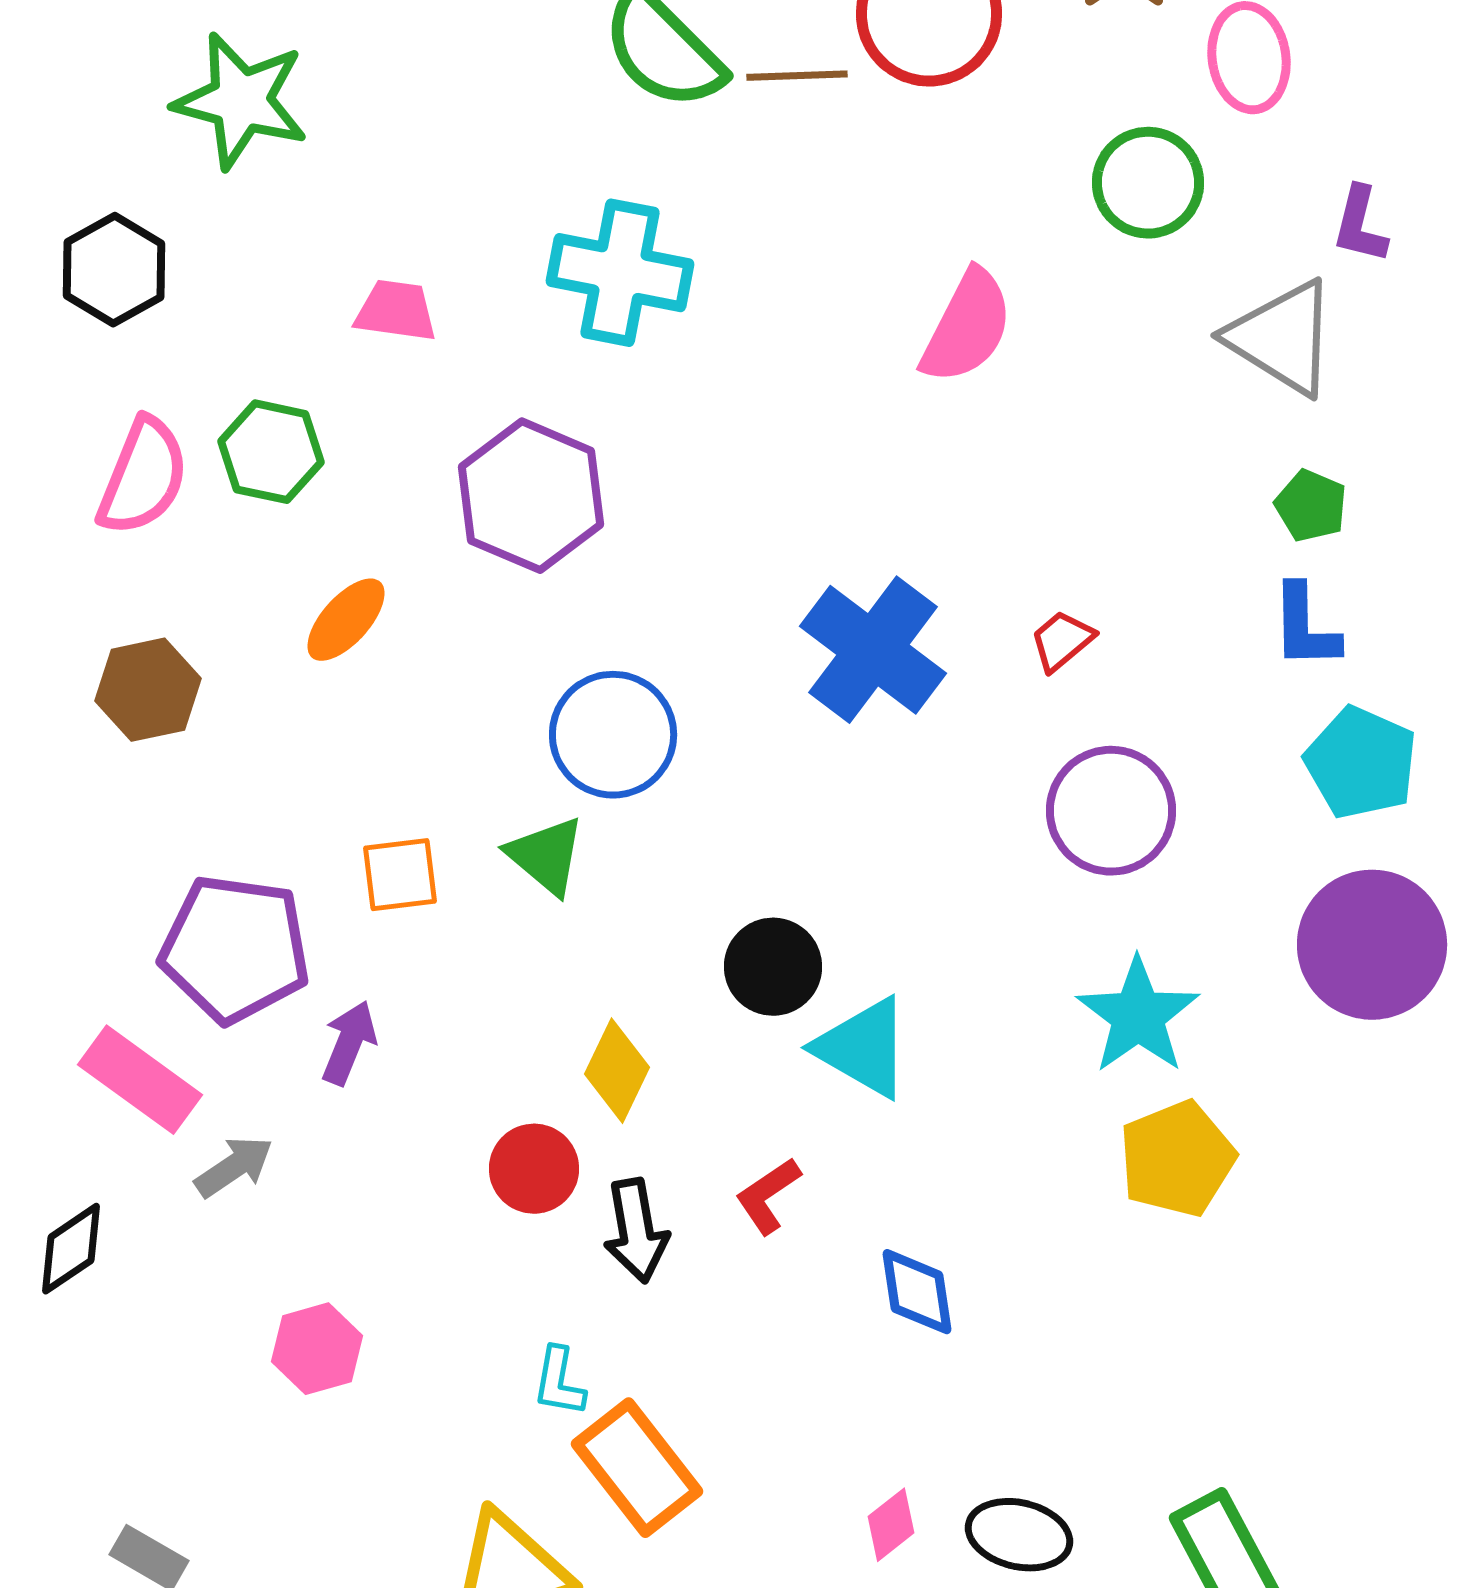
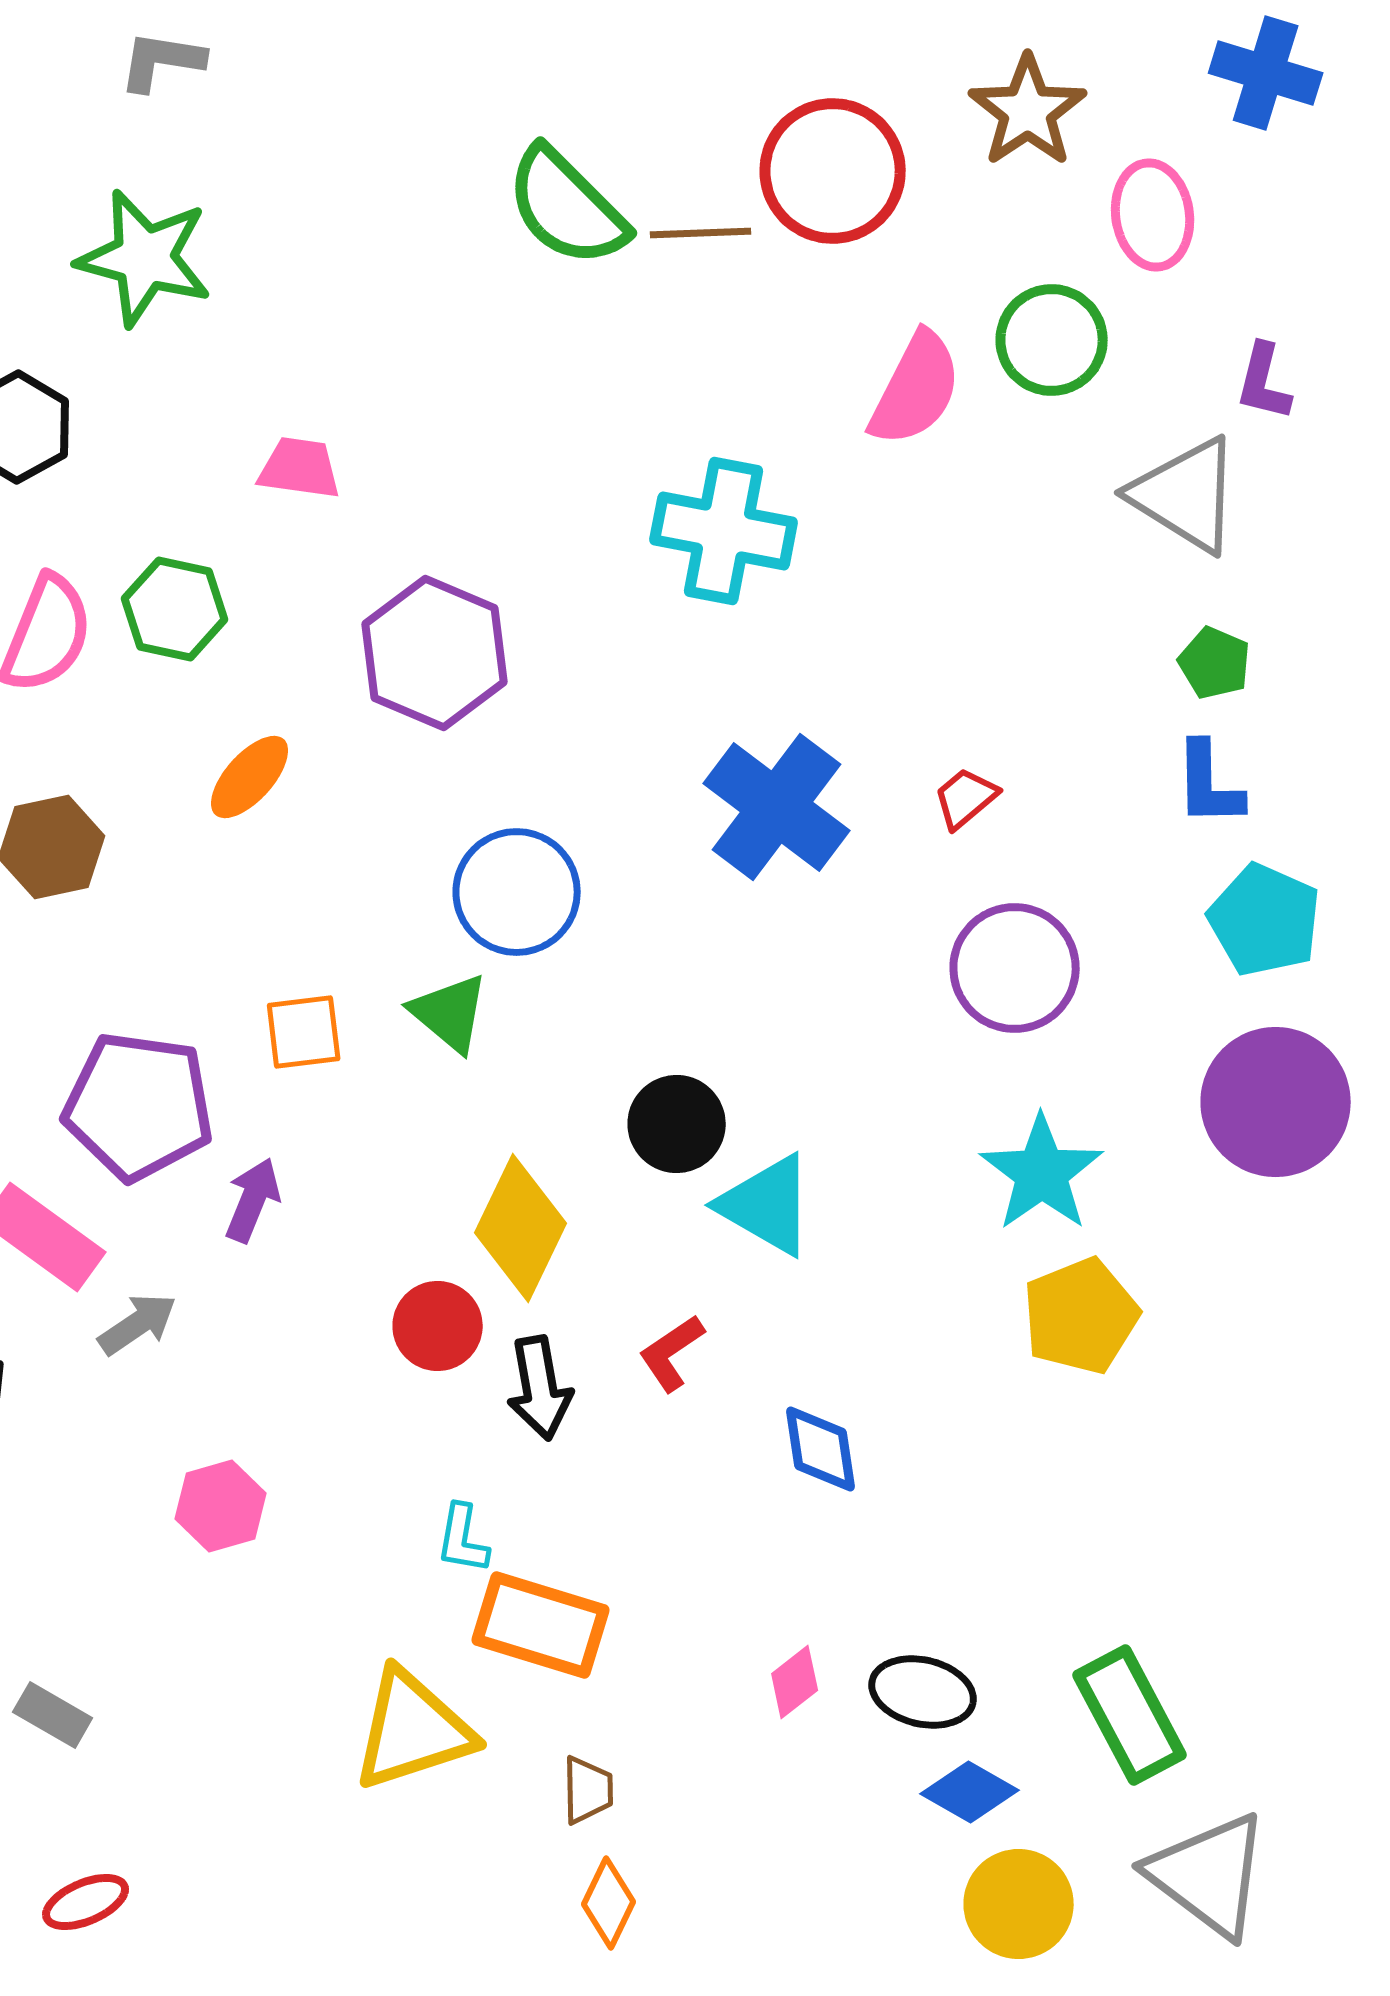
cyan cross: (620, 273) -> (724, 531), moved
pink semicircle: (967, 327) -> (916, 389), moved
yellow diamond: (617, 1071) -> (521, 1228), size x1.4
orange rectangle: (637, 1468) -> (541, 1625), turned -35

